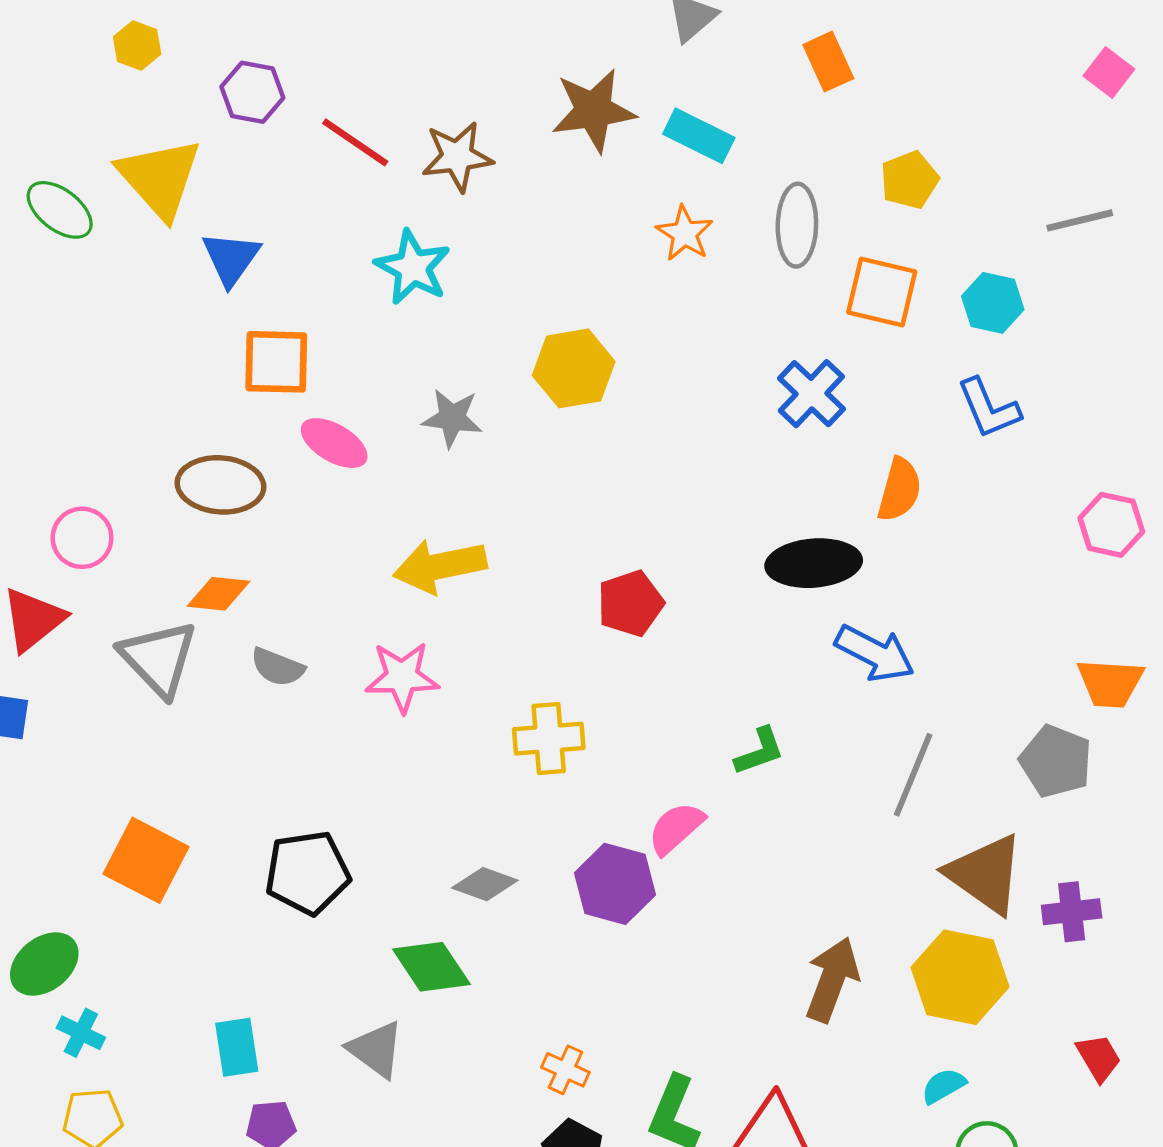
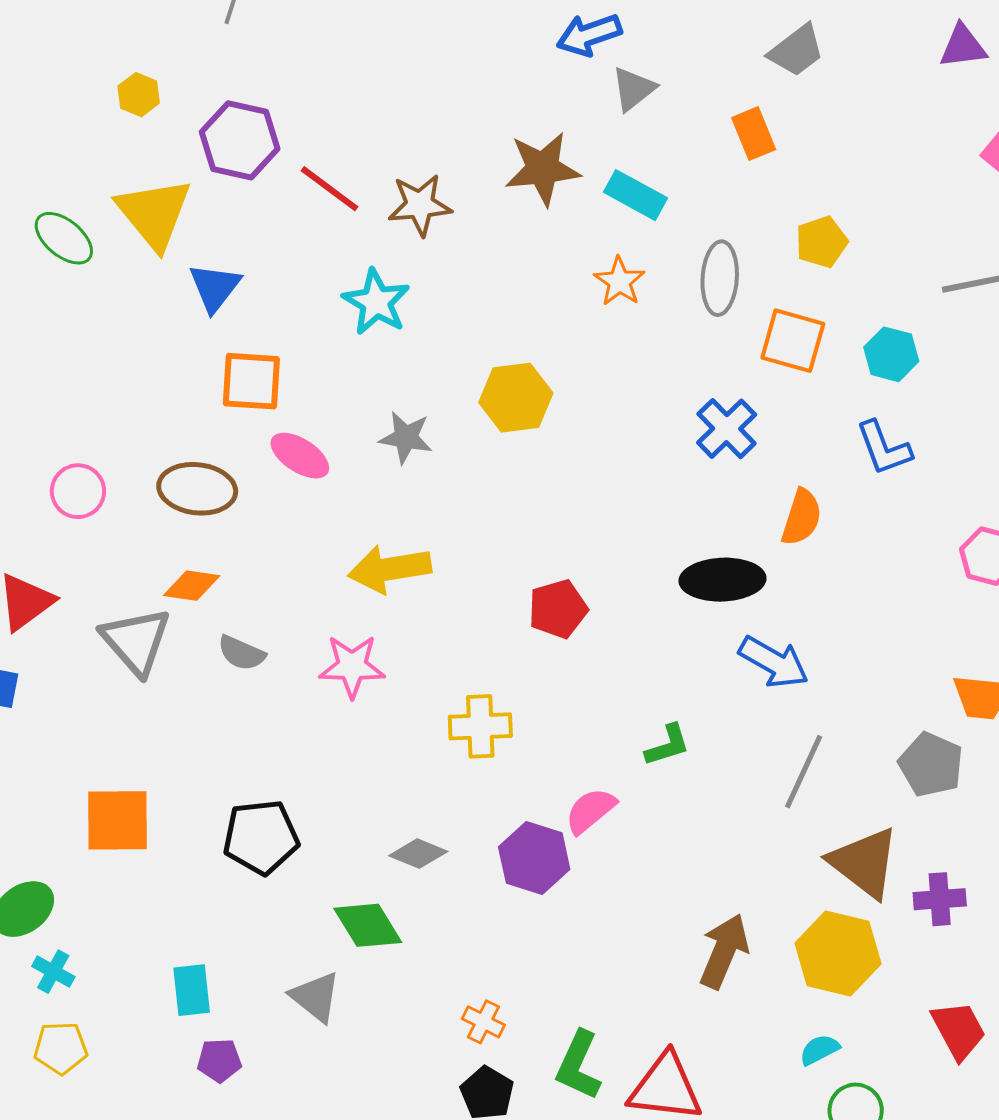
purple hexagon: (252, 92) -> (240, 140), size x1.4
pink circle: (82, 538) -> (78, 491), moved
orange square: (146, 860) -> (117, 820), turned -30
red trapezoid: (1099, 1058) -> (959, 1030), size x1.4

